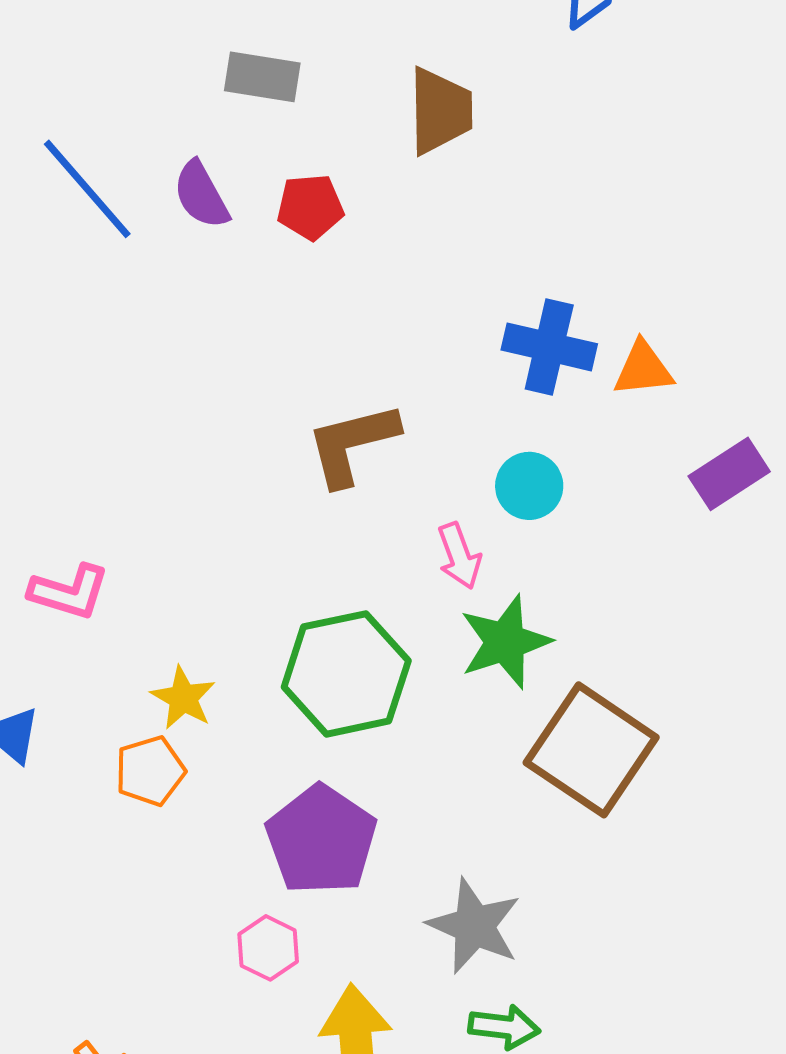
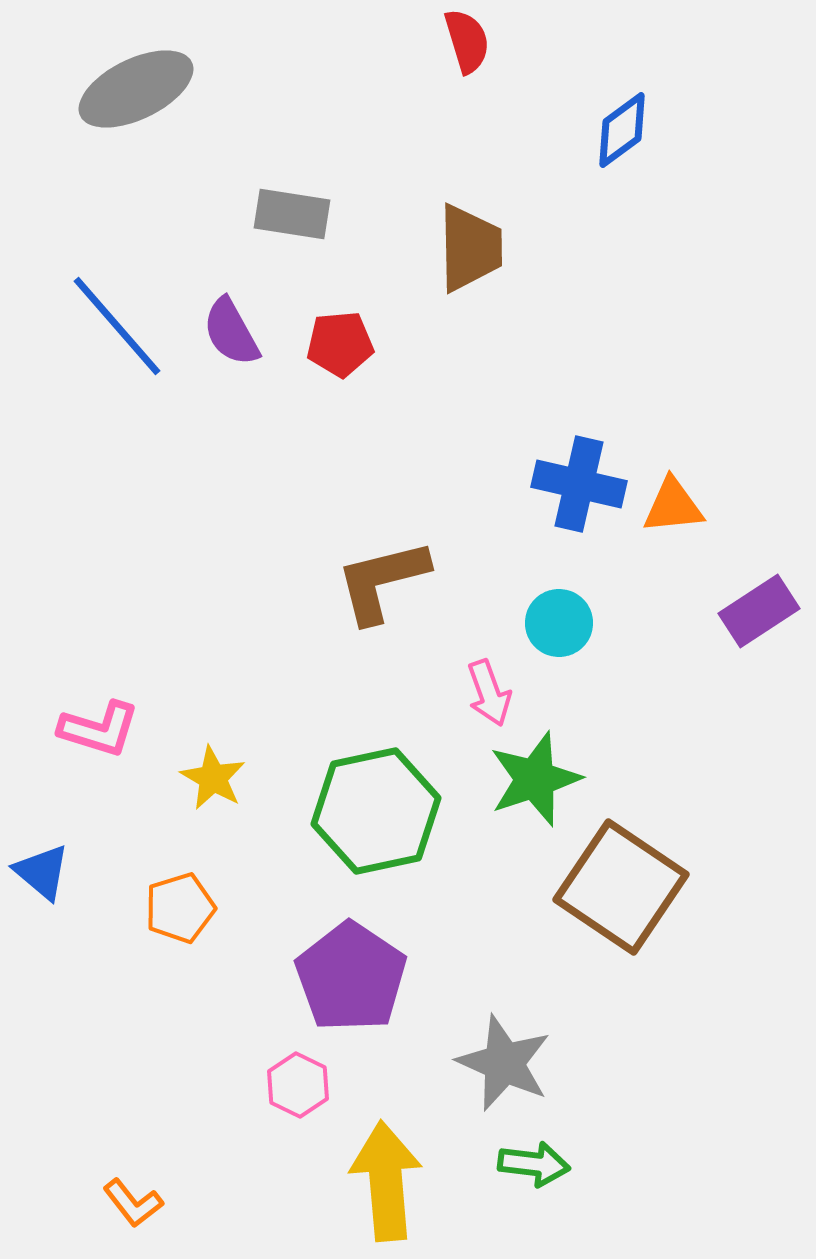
yellow star: (183, 698) -> (213, 778), moved

